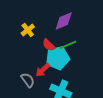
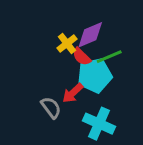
purple diamond: (64, 21) -> (90, 35), moved
yellow cross: (28, 30) -> (67, 43), moved

